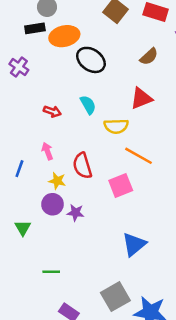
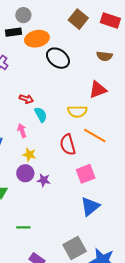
brown semicircle: (149, 57) -> (104, 56), turned 49
cyan semicircle: (88, 105) -> (41, 115), moved
red semicircle: (82, 166) -> (68, 145), moved
pink square: (121, 186) -> (86, 174), moved

